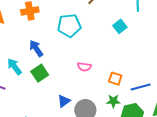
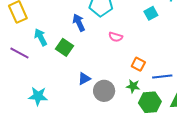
blue arrow: (36, 48) -> (79, 23), moved
pink semicircle: (84, 67) -> (116, 37), moved
green square: (40, 73) -> (65, 47), turned -30

